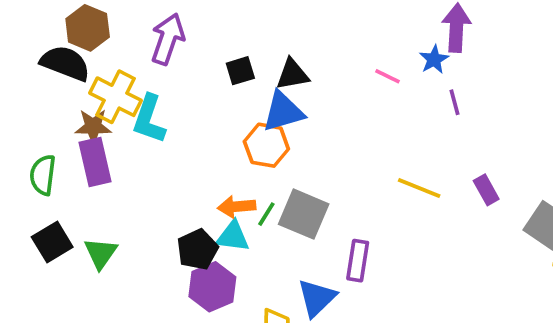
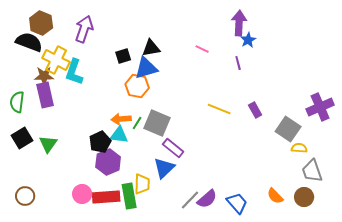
blue star: (434, 59) -> (248, 40), moved
black square: (240, 71) -> (123, 56), moved
purple rectangle: (358, 261) -> (173, 148), moved, turned -60

